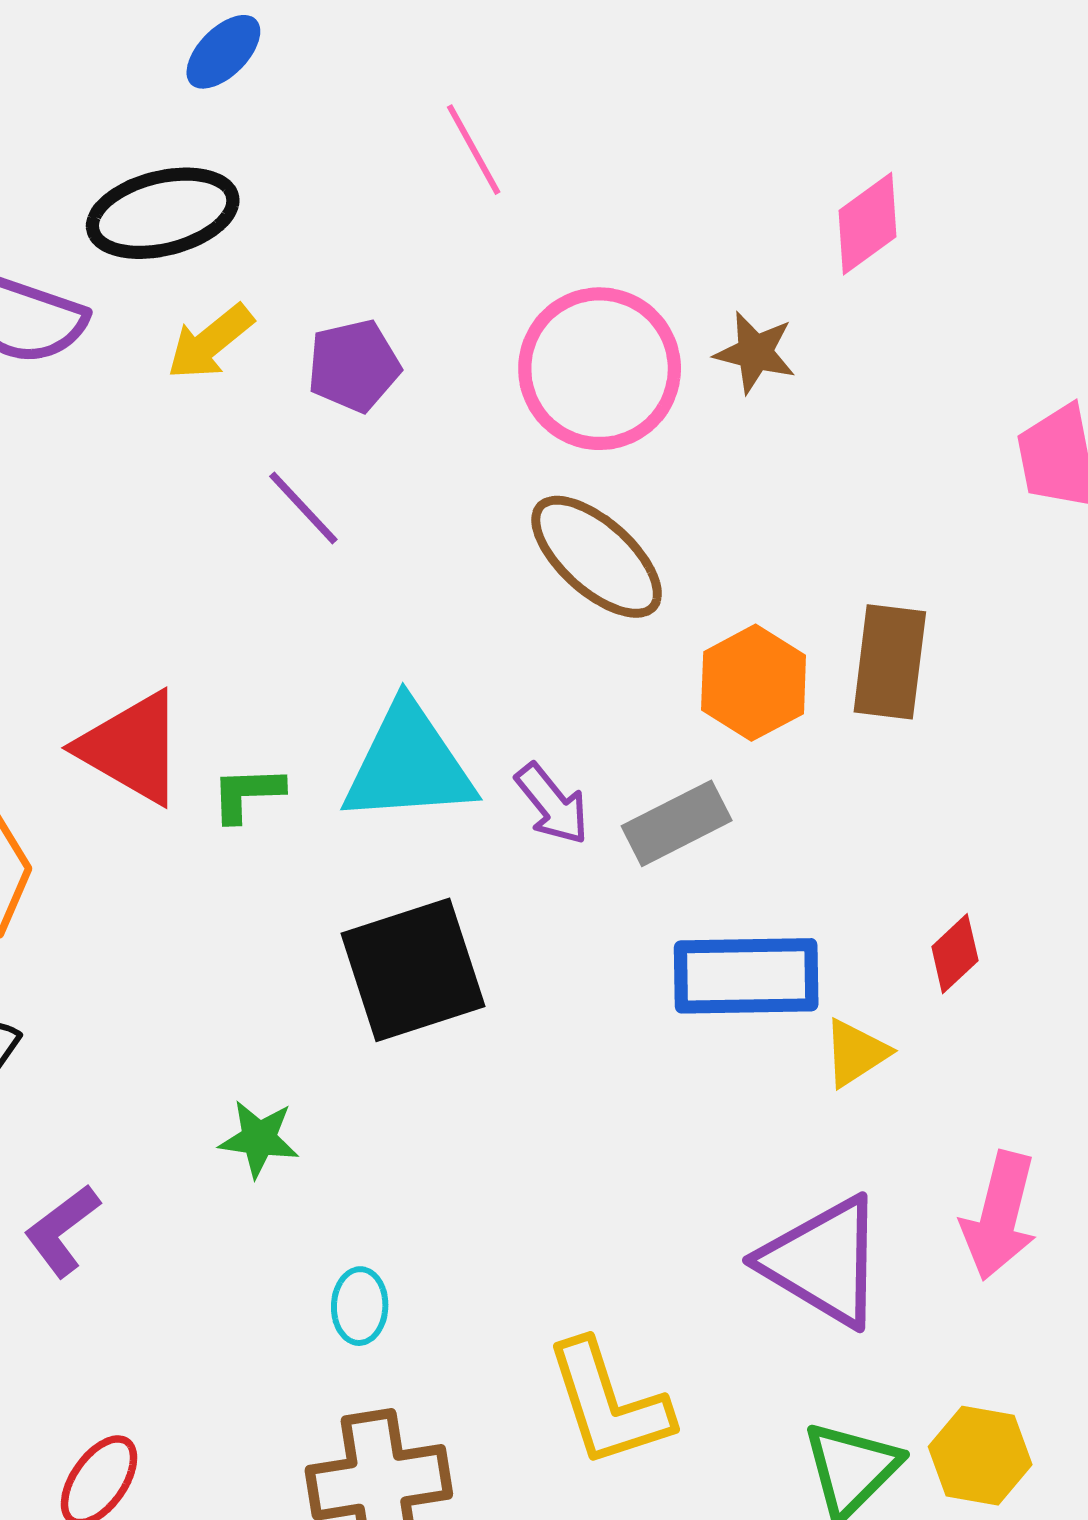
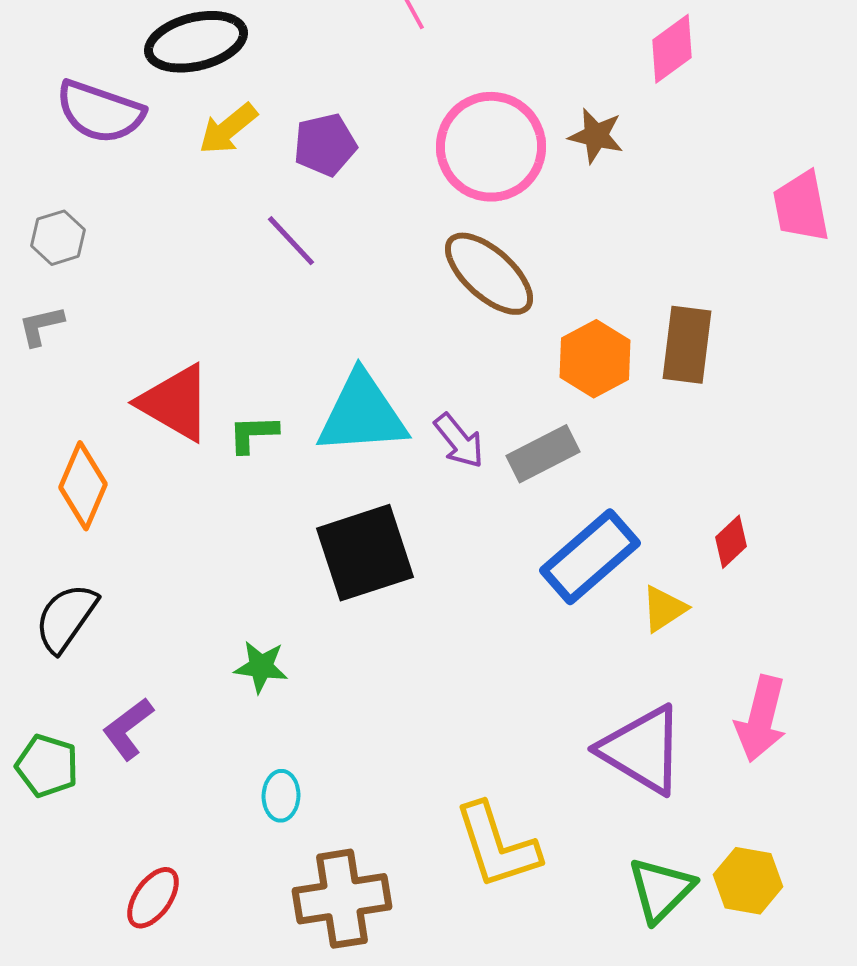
blue rectangle: (746, 976) -> (590, 557), turned -40
cyan ellipse: (360, 1306) -> (281, 796), moved

